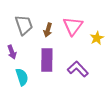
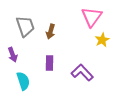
pink triangle: (73, 26) -> (92, 17), moved
purple rectangle: (47, 60) -> (50, 63), size x0.6

